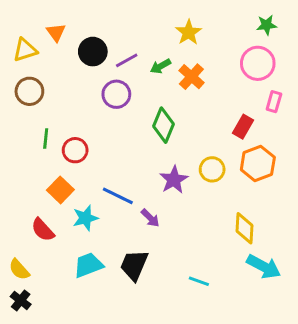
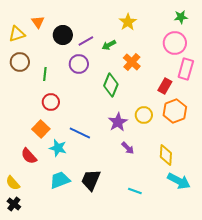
orange cross: (191, 77) -> (132, 62), moved
pink rectangle: (274, 102) -> (186, 69), size x1.5
green line: (46, 138) -> (45, 74), moved
cyan star: (85, 218) -> (58, 148), turned 30
purple arrow: (150, 218) -> (128, 148), moved

